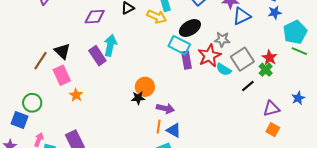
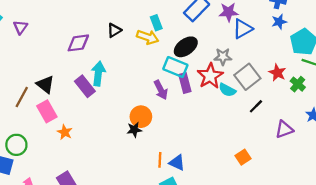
green cross: (266, 70) -> (298, 84), moved
purple arrow: (165, 108) -> (161, 90), moved, turned 54
orange square: (273, 130) -> (243, 157), moved, turned 32

